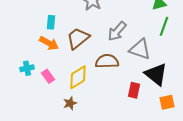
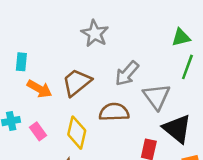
cyan rectangle: (51, 22) -> (21, 62), moved
gray triangle: (140, 49) -> (157, 97), turned 35
yellow diamond: (78, 77) -> (77, 133), turned -45

